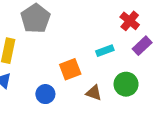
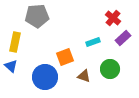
gray pentagon: (35, 18) -> (37, 16), turned 30
blue circle: (45, 94) -> (45, 77), size x1.6

